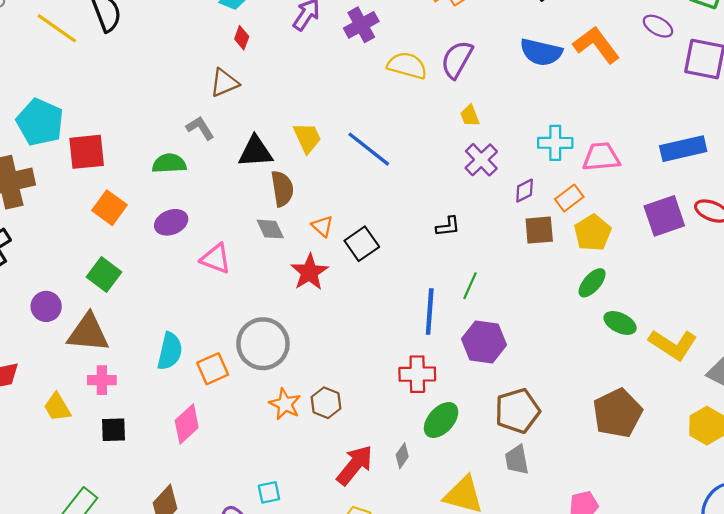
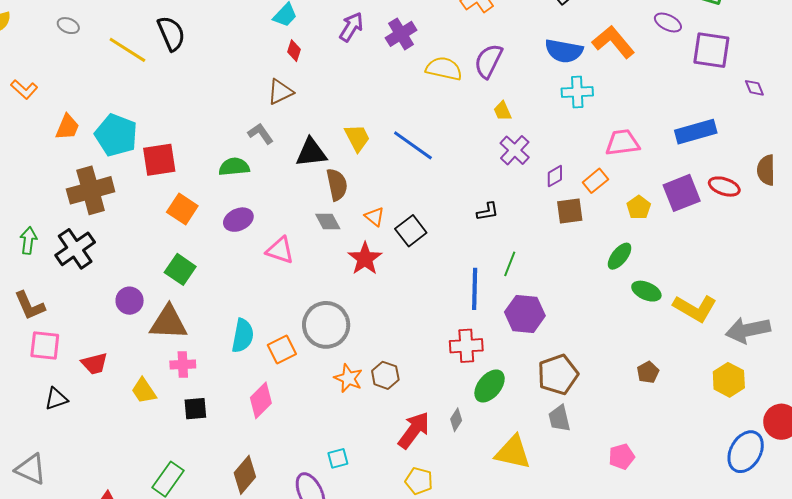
cyan cross: (555, 143) -> (577, 92), moved
yellow pentagon: (593, 233) -> (639, 207), moved, size x0.7
brown pentagon: (617, 413) -> (648, 372), size x0.5

